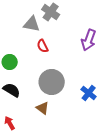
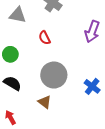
gray triangle: (32, 24) -> (18, 15), moved

